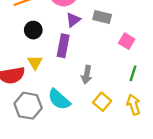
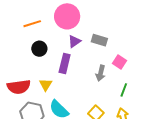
yellow triangle: (35, 62) -> (46, 85), moved
gray arrow: (87, 75) -> (101, 73), moved

